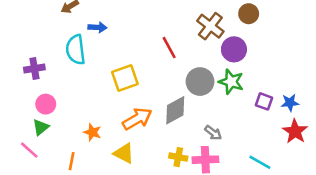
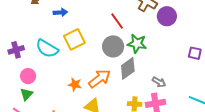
cyan semicircle: (76, 50) -> (47, 49), moved, turned -45
yellow square: (125, 78) -> (74, 39), moved
gray circle: (200, 82) -> (113, 46), moved
green star: (231, 82) -> (137, 44), moved
orange star: (92, 132) -> (75, 84), moved

